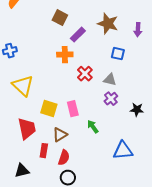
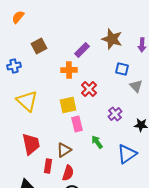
brown square: (60, 18) -> (39, 46), moved, turned 35
gray triangle: (110, 80) -> (136, 86), moved, turned 32
yellow square: (49, 109) -> (68, 105), moved, turned -30
blue triangle: (123, 151) -> (127, 154), moved, turned -30

